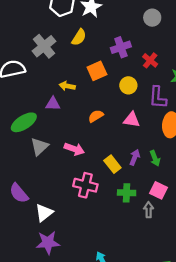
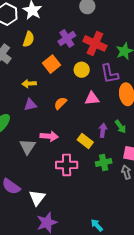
red cross: (150, 60) -> (95, 43), size x1.6
purple triangle: (53, 104) -> (30, 105), moved
gray triangle: (39, 147) -> (27, 147), moved

